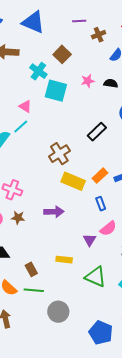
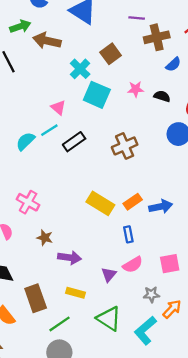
brown cross: (99, 35) -> (157, 37), size x1.5
black rectangle: (97, 132) -> (74, 142), moved
brown cross: (59, 154) -> (125, 146), moved
purple arrow: (54, 212) -> (69, 258), moved
brown star: (18, 218) -> (45, 238), moved
brown rectangle: (31, 269) -> (36, 298), size x1.6
green line: (34, 290) -> (60, 324), moved, turned -48

